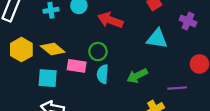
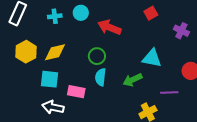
cyan triangle: (157, 39) -> (152, 58), moved
yellow diamond: (53, 49) -> (55, 52), turned -55
pink rectangle: (77, 66) -> (76, 92), moved

